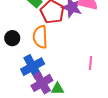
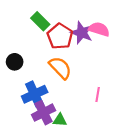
orange semicircle: (40, 37) -> (60, 68), moved, turned 135

